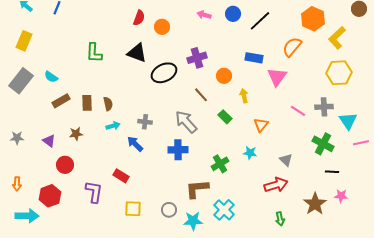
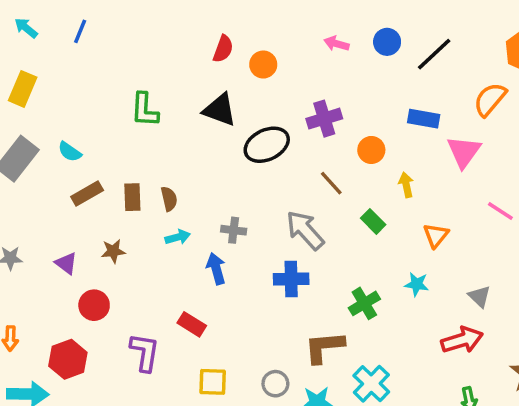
blue arrow: (135, 144) -> (216, 269), turned 30

